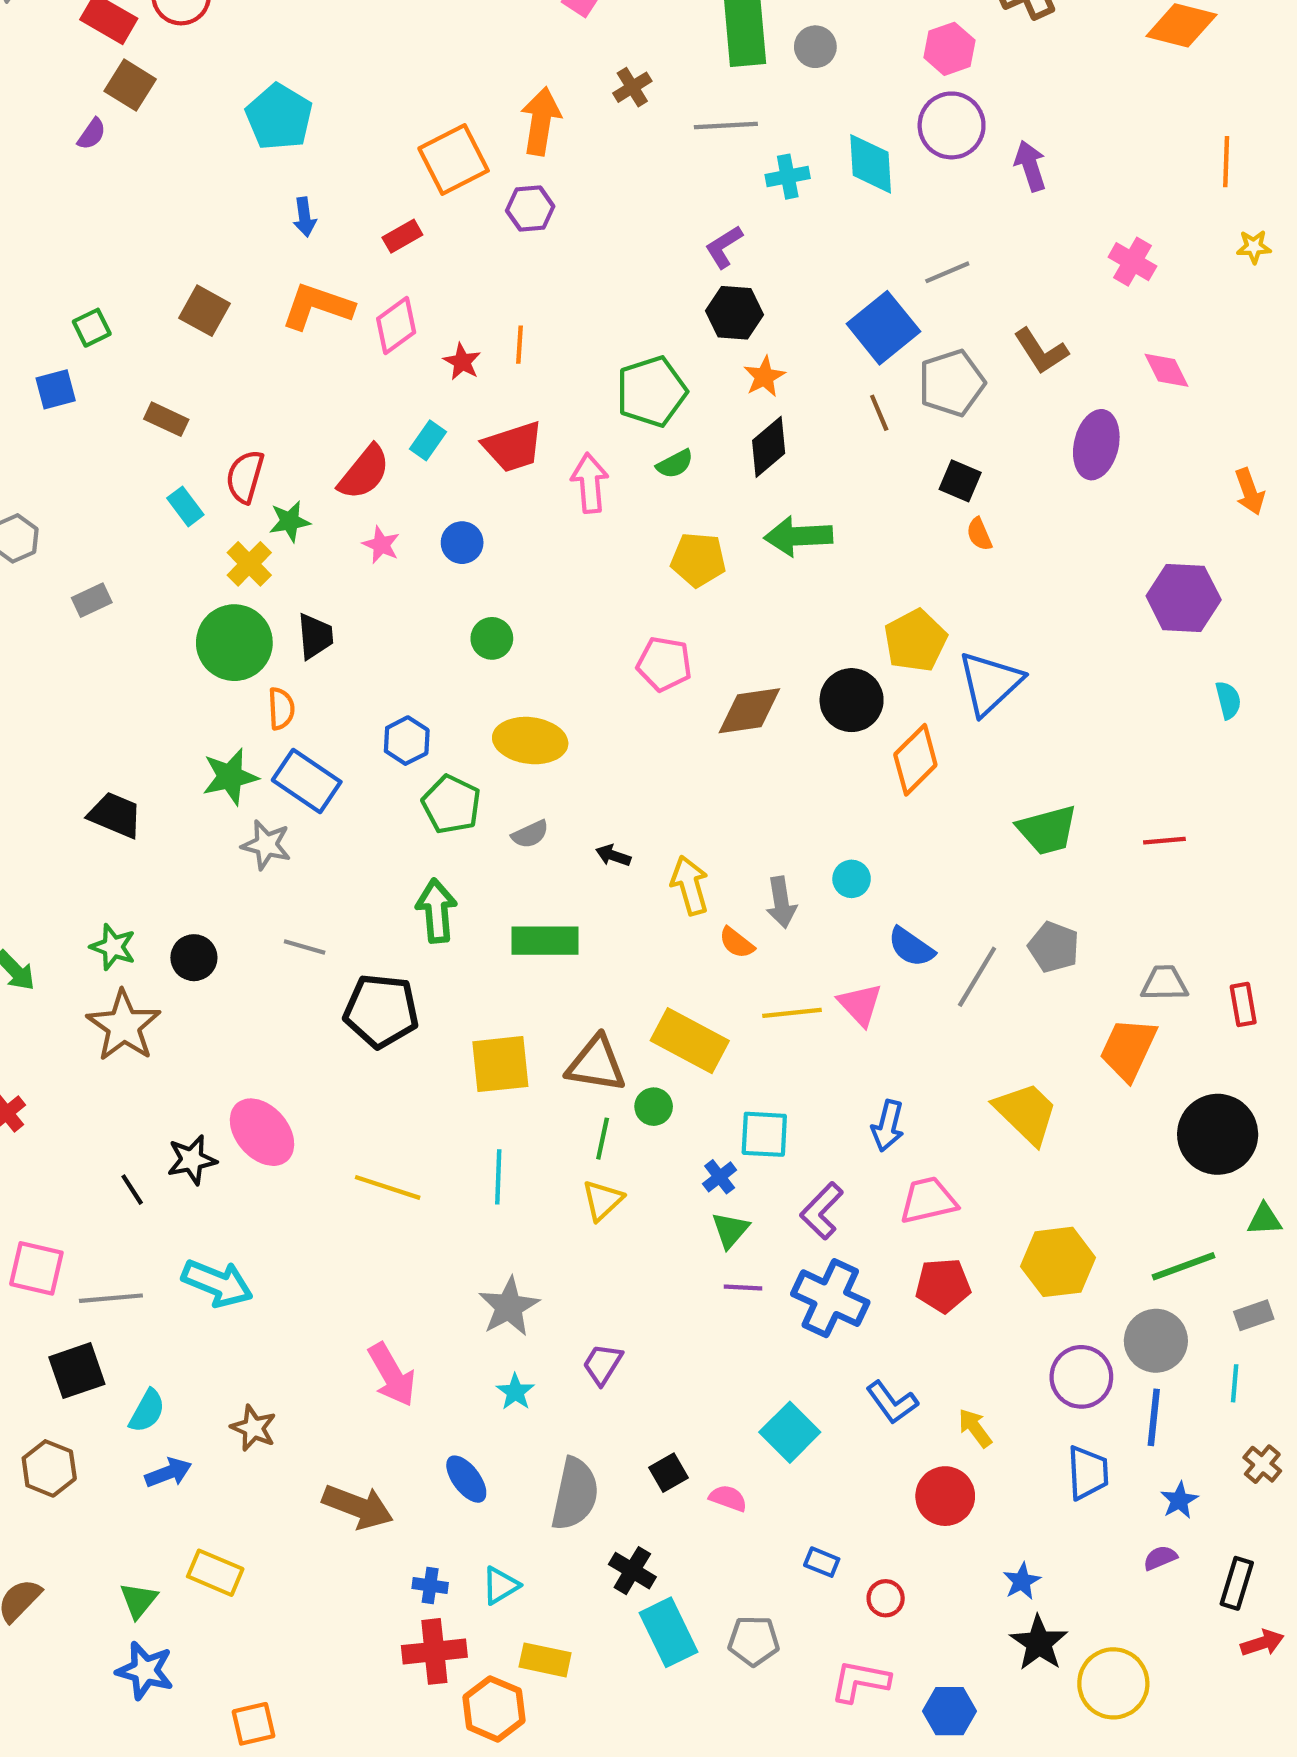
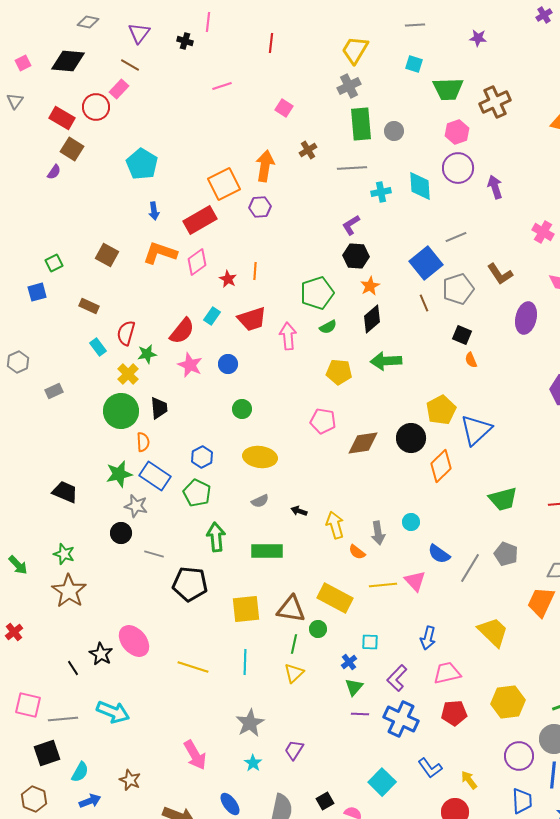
red rectangle: (402, 236) -> (200, 220), size x1.8
pink star: (381, 545) -> (190, 365), size x1.4
green pentagon: (451, 804) -> (197, 493), moved
black circle: (194, 958) -> (121, 533), moved
cyan square: (764, 1134) -> (370, 642), size x0.7
black star: (192, 1160) -> (101, 654), turned -30

